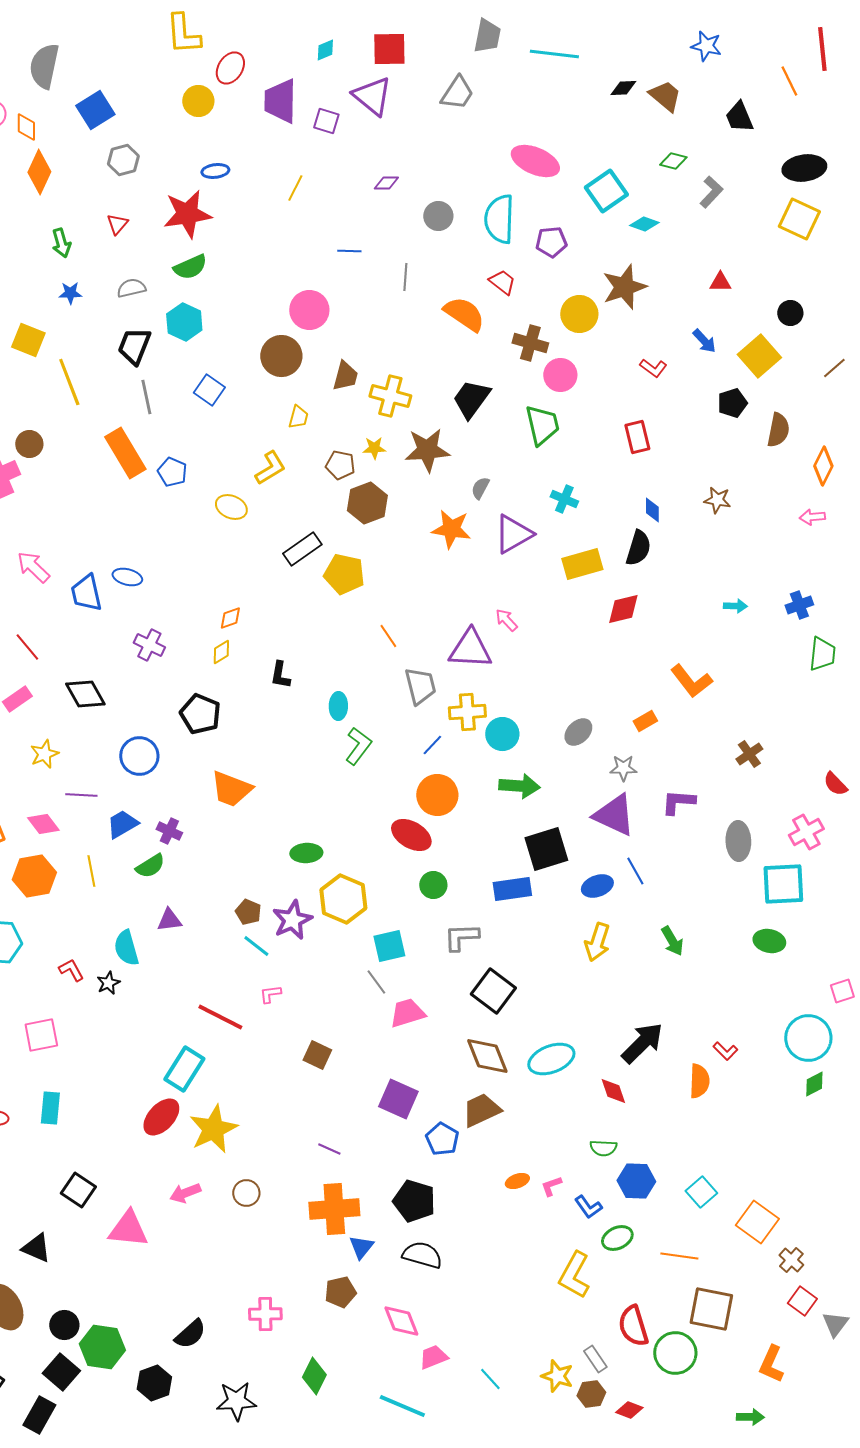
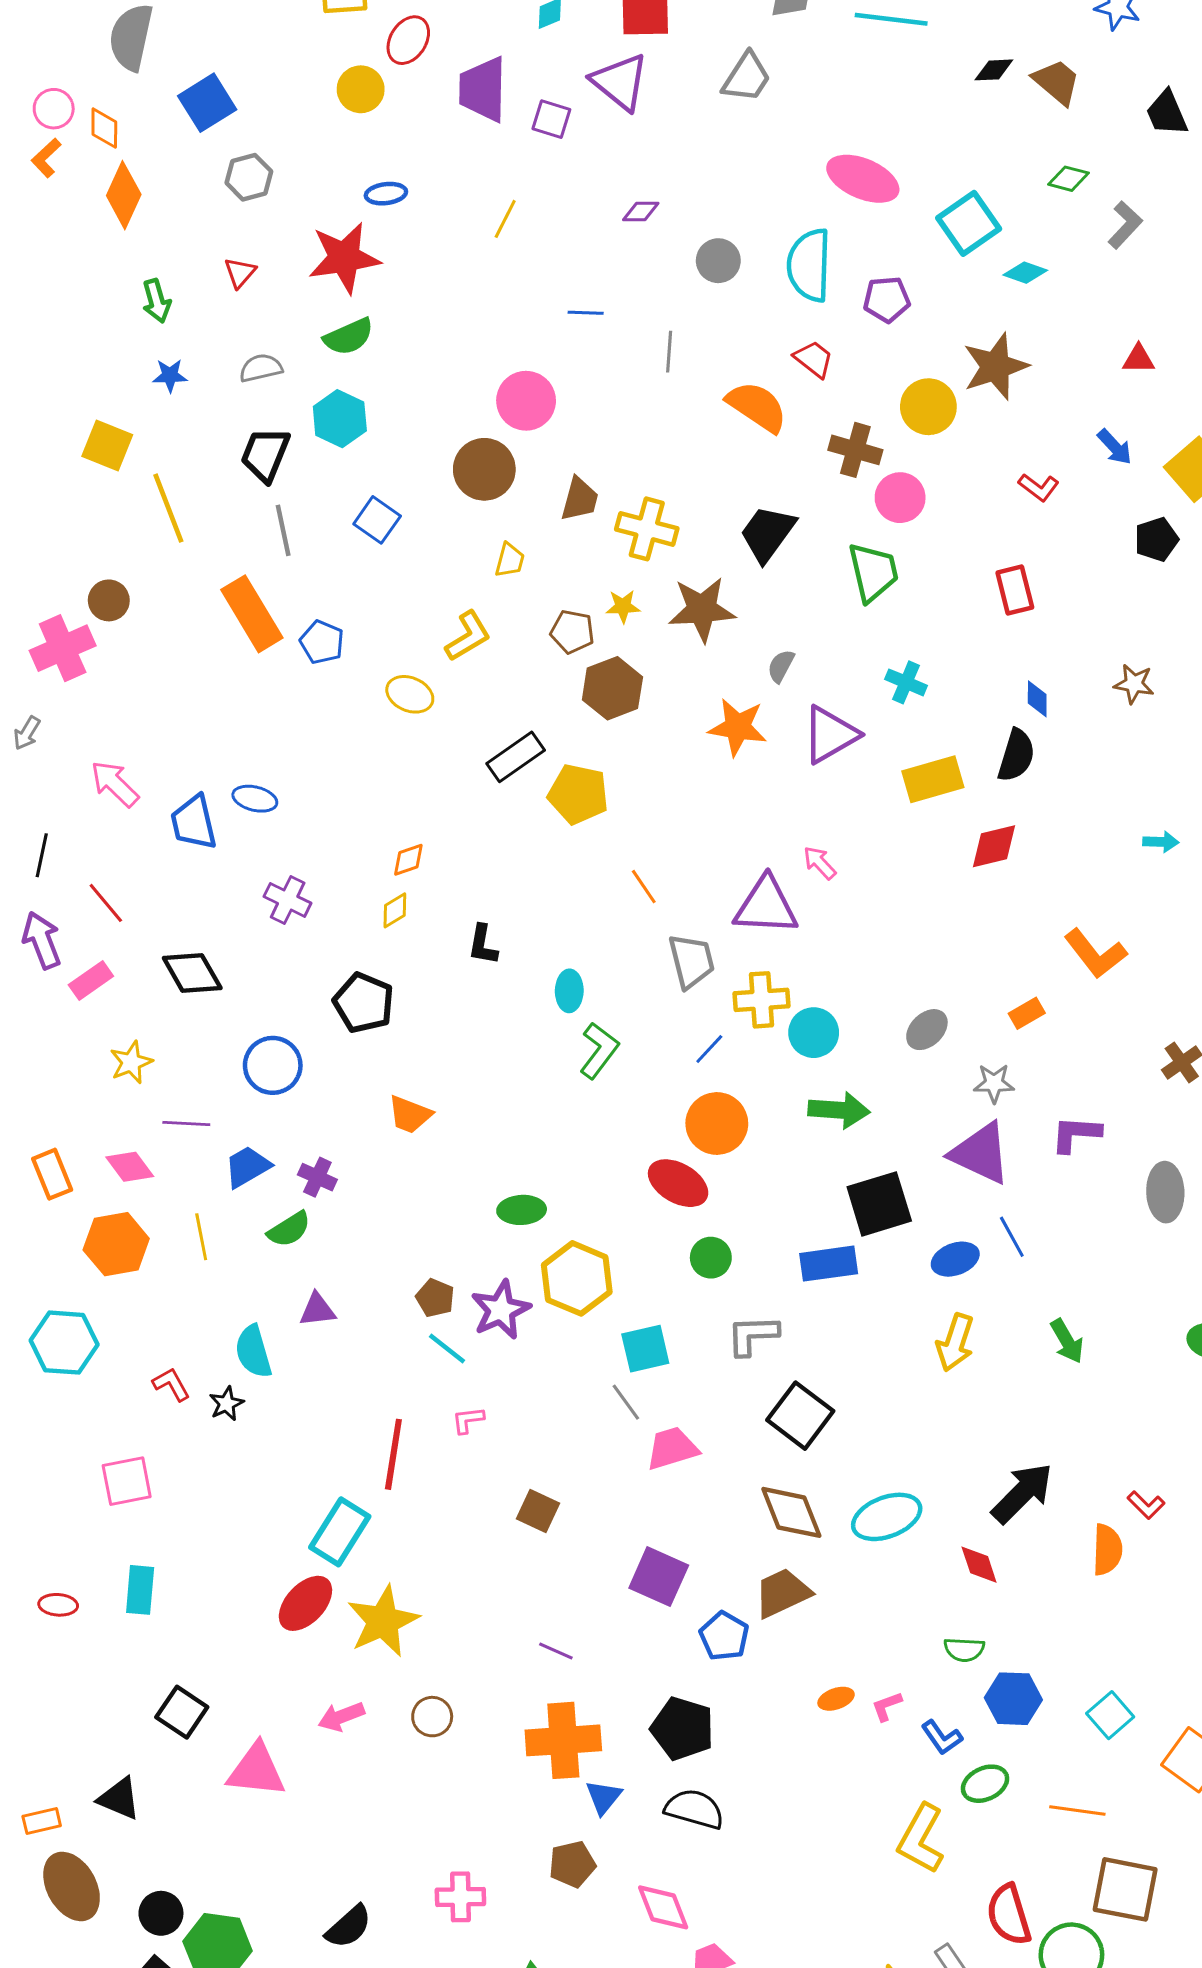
orange trapezoid: (231, 789) -> (410, 1115), size x0.7
red line: (220, 1017) -> (393, 1454), turned 72

